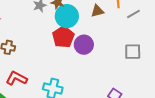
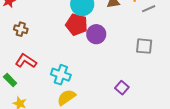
red pentagon: (63, 37) -> (77, 24), turned -30

